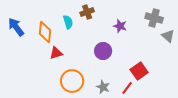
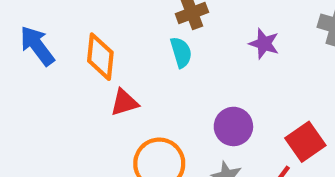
cyan semicircle: (68, 22) -> (181, 52), moved
purple circle: (103, 51) -> (233, 126), moved

